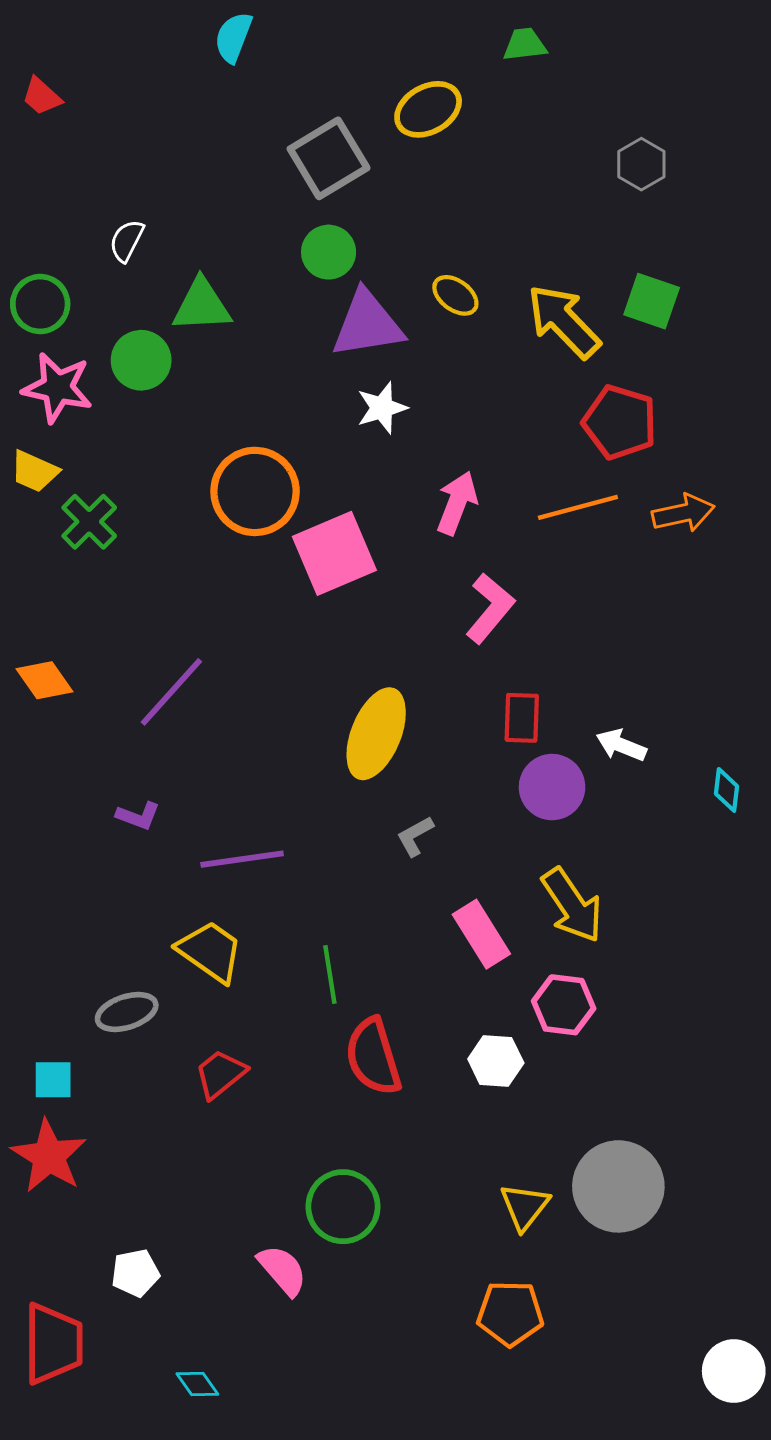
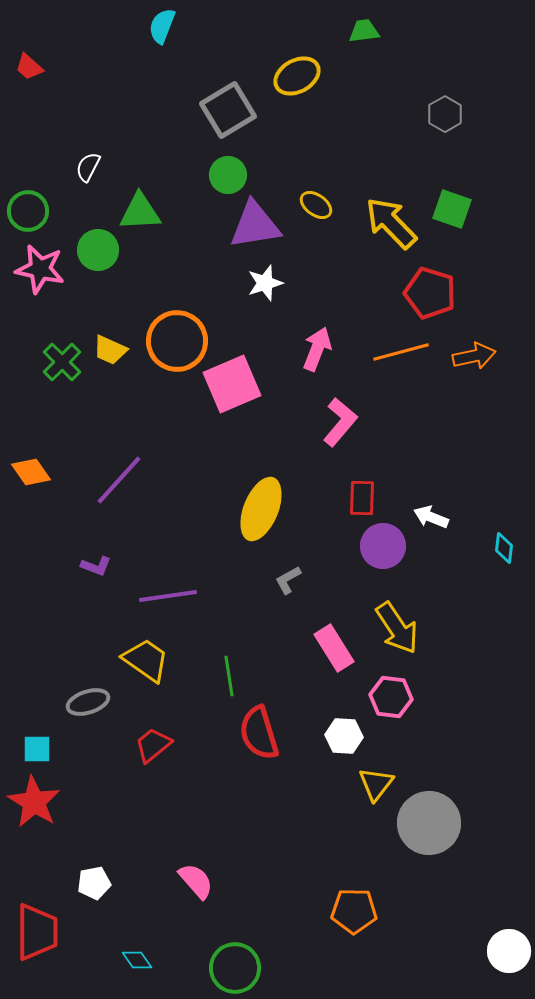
yellow trapezoid: (34, 471) -> (110, 350), moved
green circle: (343, 1207) -> (235, 968), moved
yellow triangle: (525, 1207) -> (376, 784), moved

